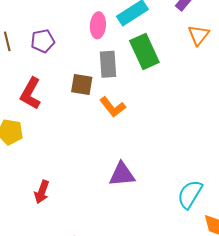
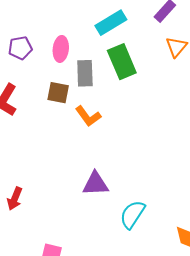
pink ellipse: (98, 25) -> (61, 49), moved
cyan semicircle: (190, 194) -> (132, 214), moved

